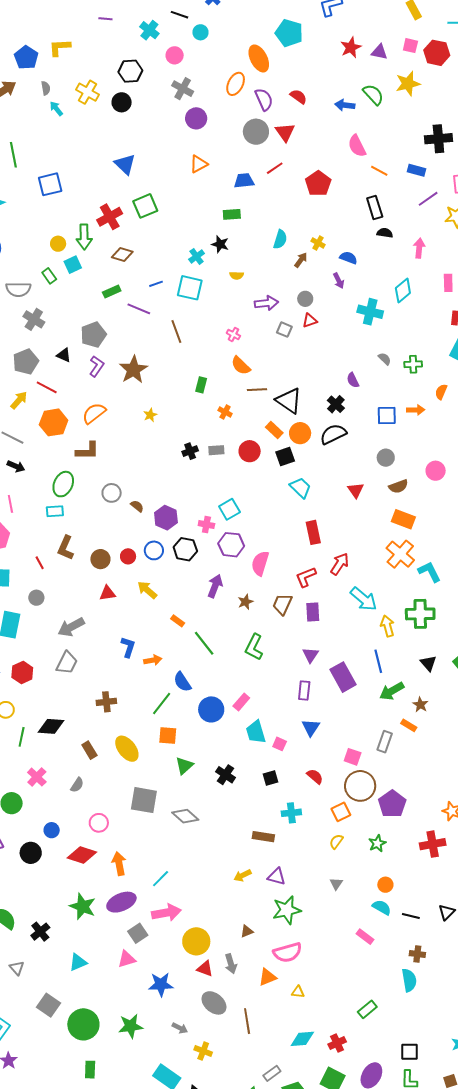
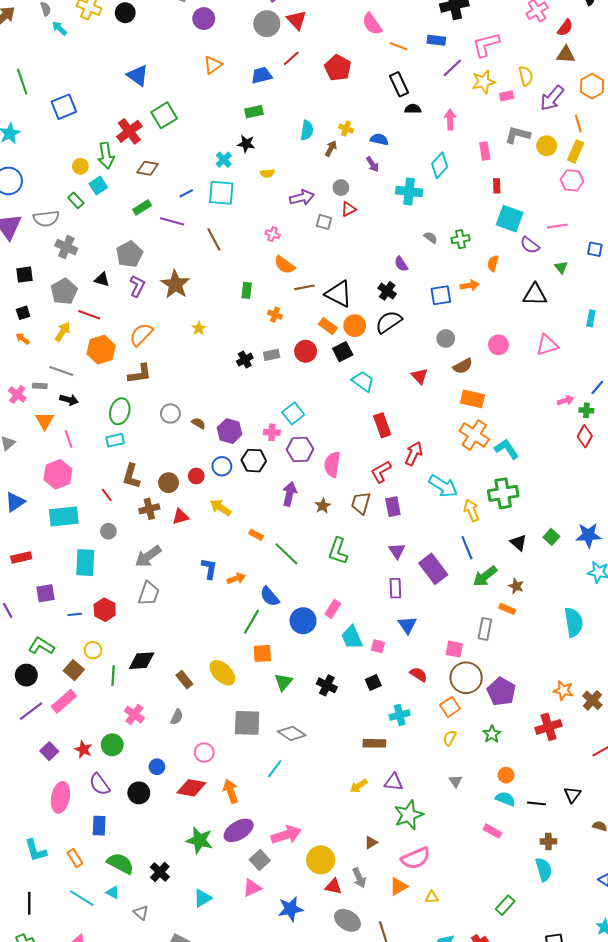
brown cross: (106, 702) -> (149, 509), moved
cyan line: (161, 879) -> (275, 769), moved

